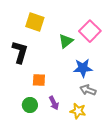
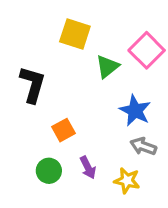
yellow square: (35, 22) -> (75, 34), moved
blue star: (83, 68) -> (135, 111), turned 30
orange square: (39, 80) -> (64, 130), turned -32

